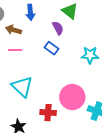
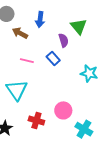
pink line: (15, 50) -> (27, 61), moved
pink circle: (72, 97) -> (63, 110), size x0.7

